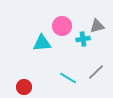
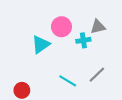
cyan triangle: (42, 43) -> (41, 44), turned -30

